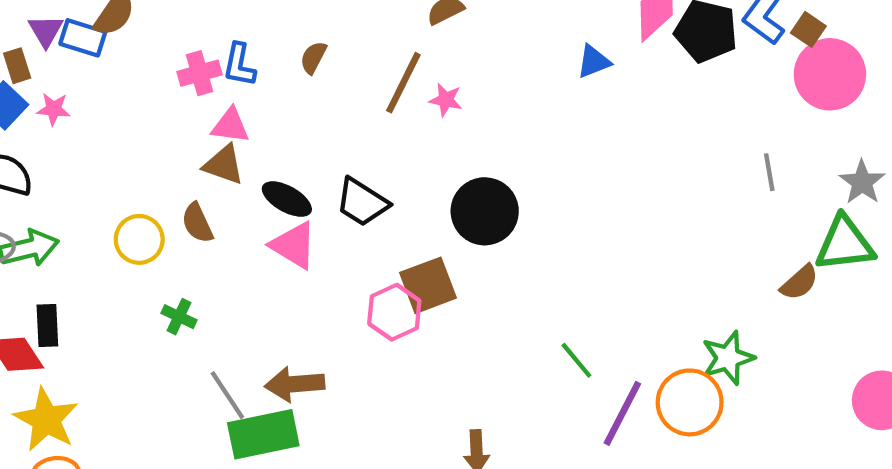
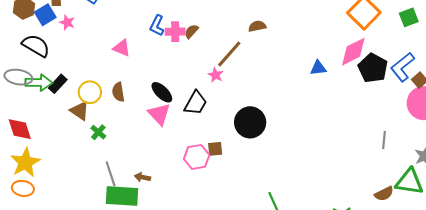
pink cross: (200, 73) -> (175, 32), moved
pink star: (446, 100) -> (216, 75), moved
pink triangle: (230, 126) -> (122, 48), moved
brown triangle: (224, 165) -> (80, 111), moved
black trapezoid: (362, 202) -> (196, 103), turned -108
brown square: (428, 285) -> (215, 149), size x0.6
black rectangle: (47, 325) -> (58, 84), moved, turned 30
brown arrow: (295, 384) -> (142, 177), size x0.6

